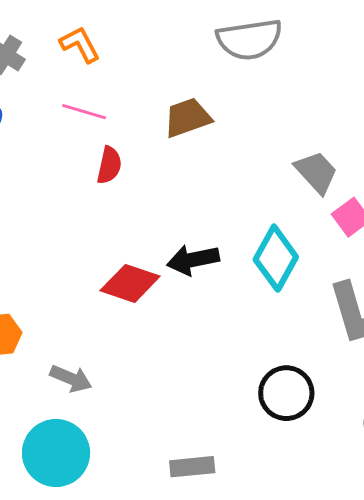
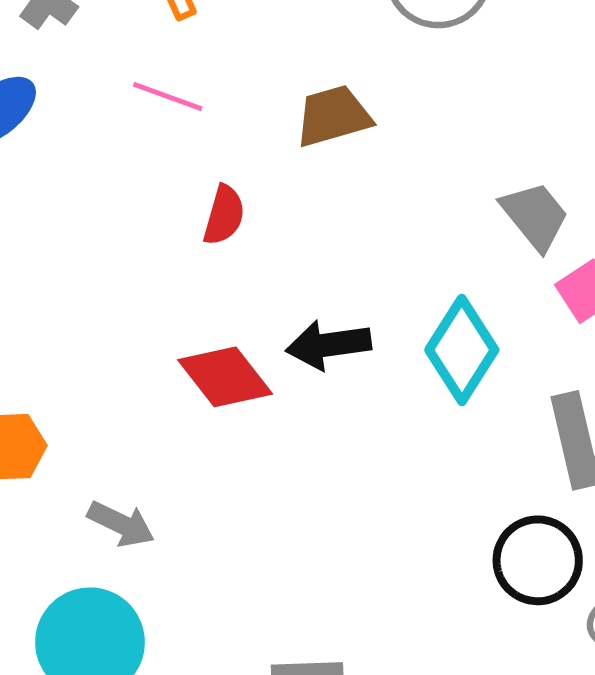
red semicircle: (109, 165) -> (224, 215), moved
red diamond: (130, 283) -> (225, 377), turned 30
black circle: (286, 393) -> (538, 560), moved

